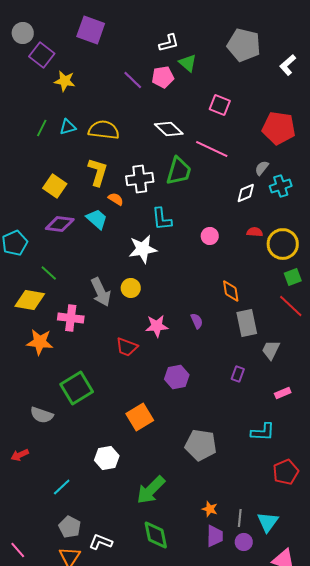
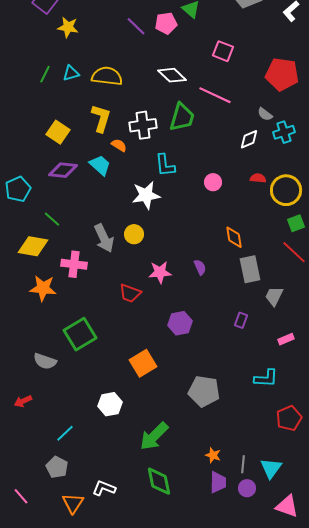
gray semicircle: (262, 168) -> (265, 114), turned -91
gray pentagon: (70, 527) -> (57, 467), moved

